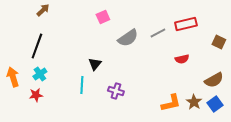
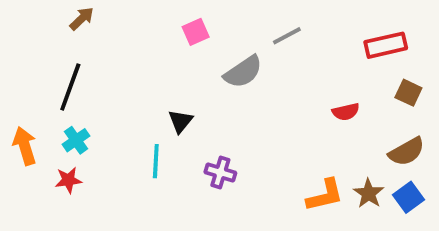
red rectangle: (186, 24) -> (386, 45), moved
gray line: (158, 33) -> (287, 36), moved
brown square: (219, 42) -> (408, 93), moved

